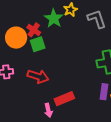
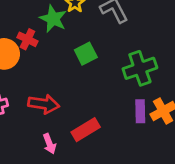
green square: (38, 44) -> (86, 54), moved
pink arrow: (48, 110) -> (49, 144), moved

